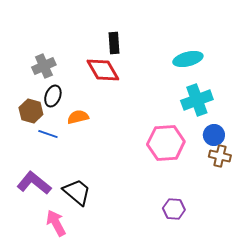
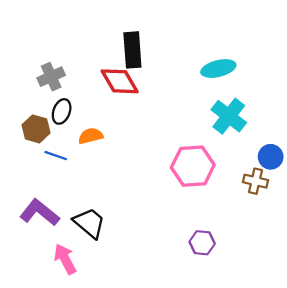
black rectangle: (114, 43) -> (132, 50), size x1.4
cyan cross: (197, 100) -> (229, 116), turned -32
blue circle: (214, 135) -> (271, 157), moved

